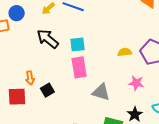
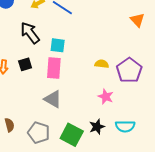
black square: (47, 90) -> (25, 64), moved
gray triangle: (101, 92) -> (53, 99), moved

